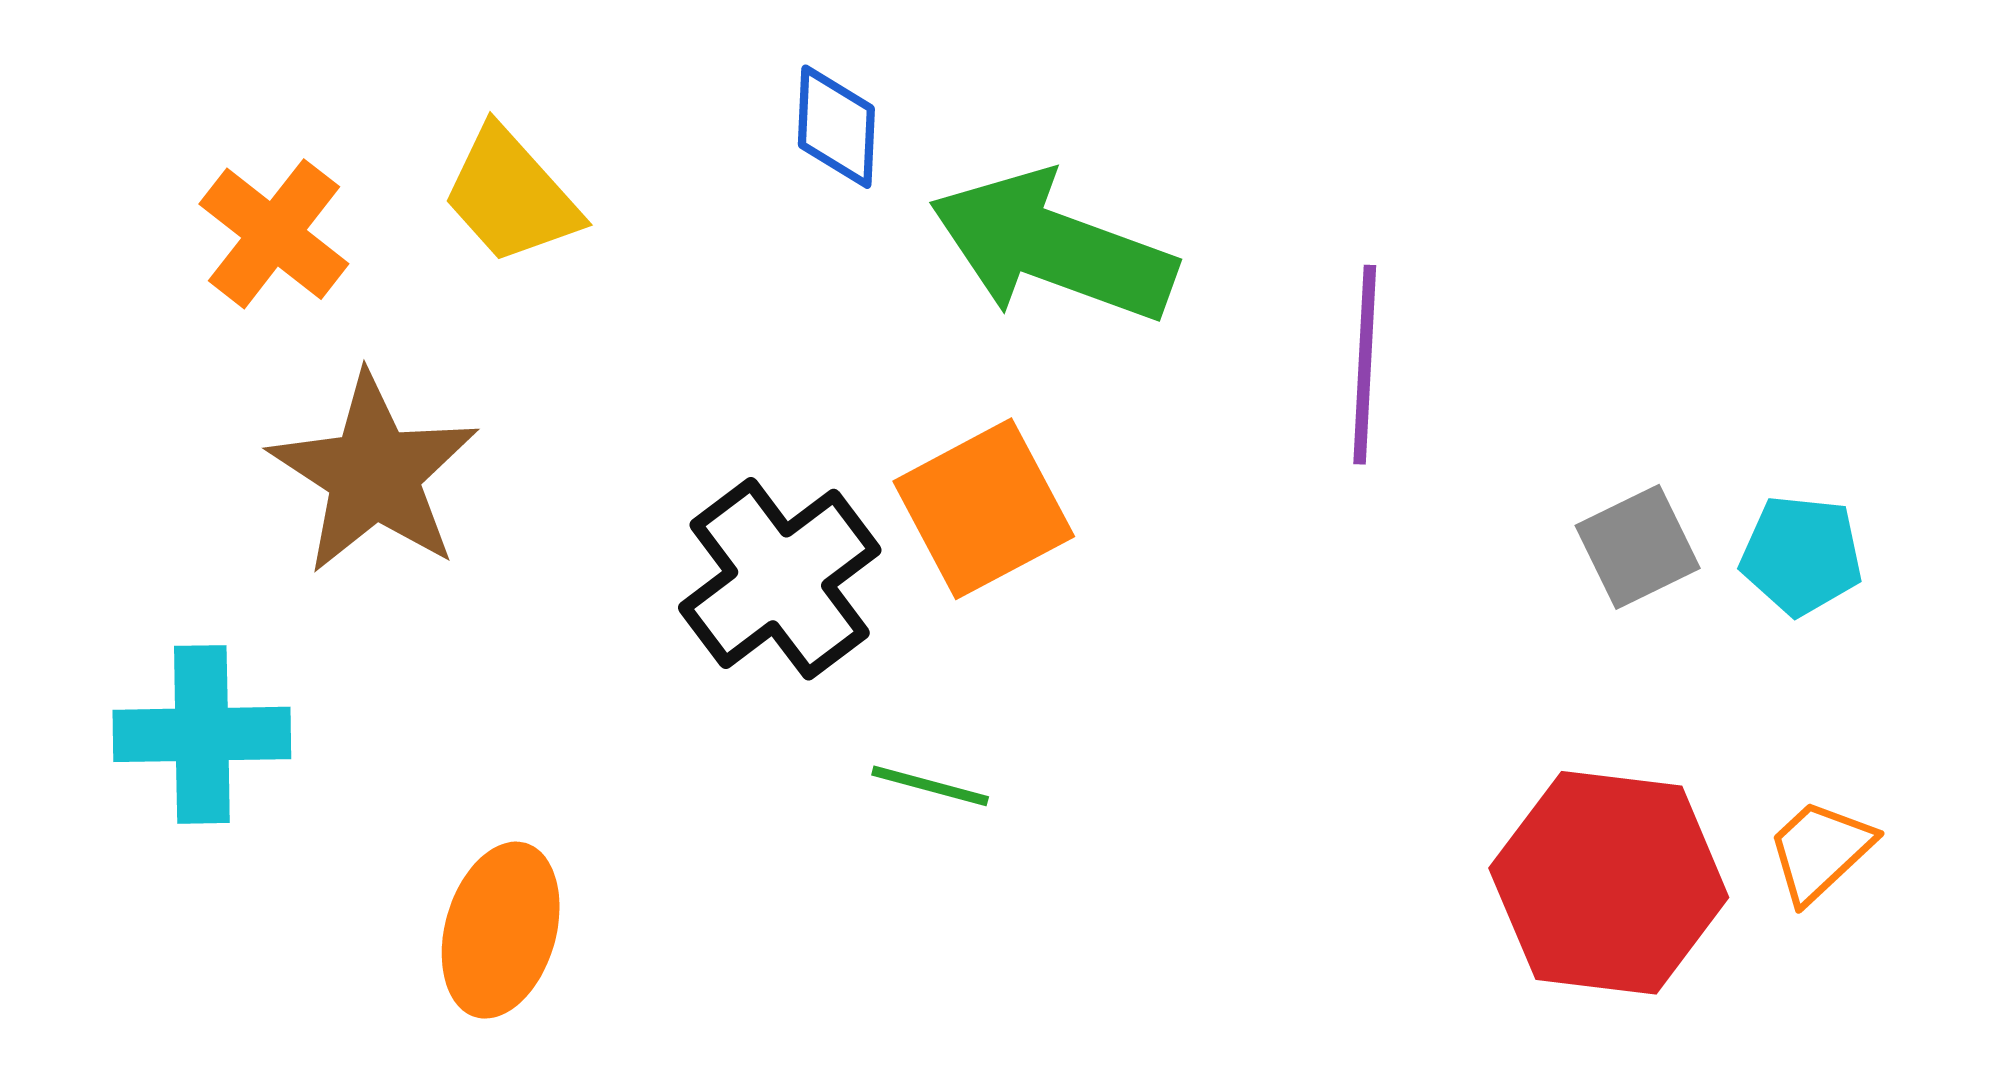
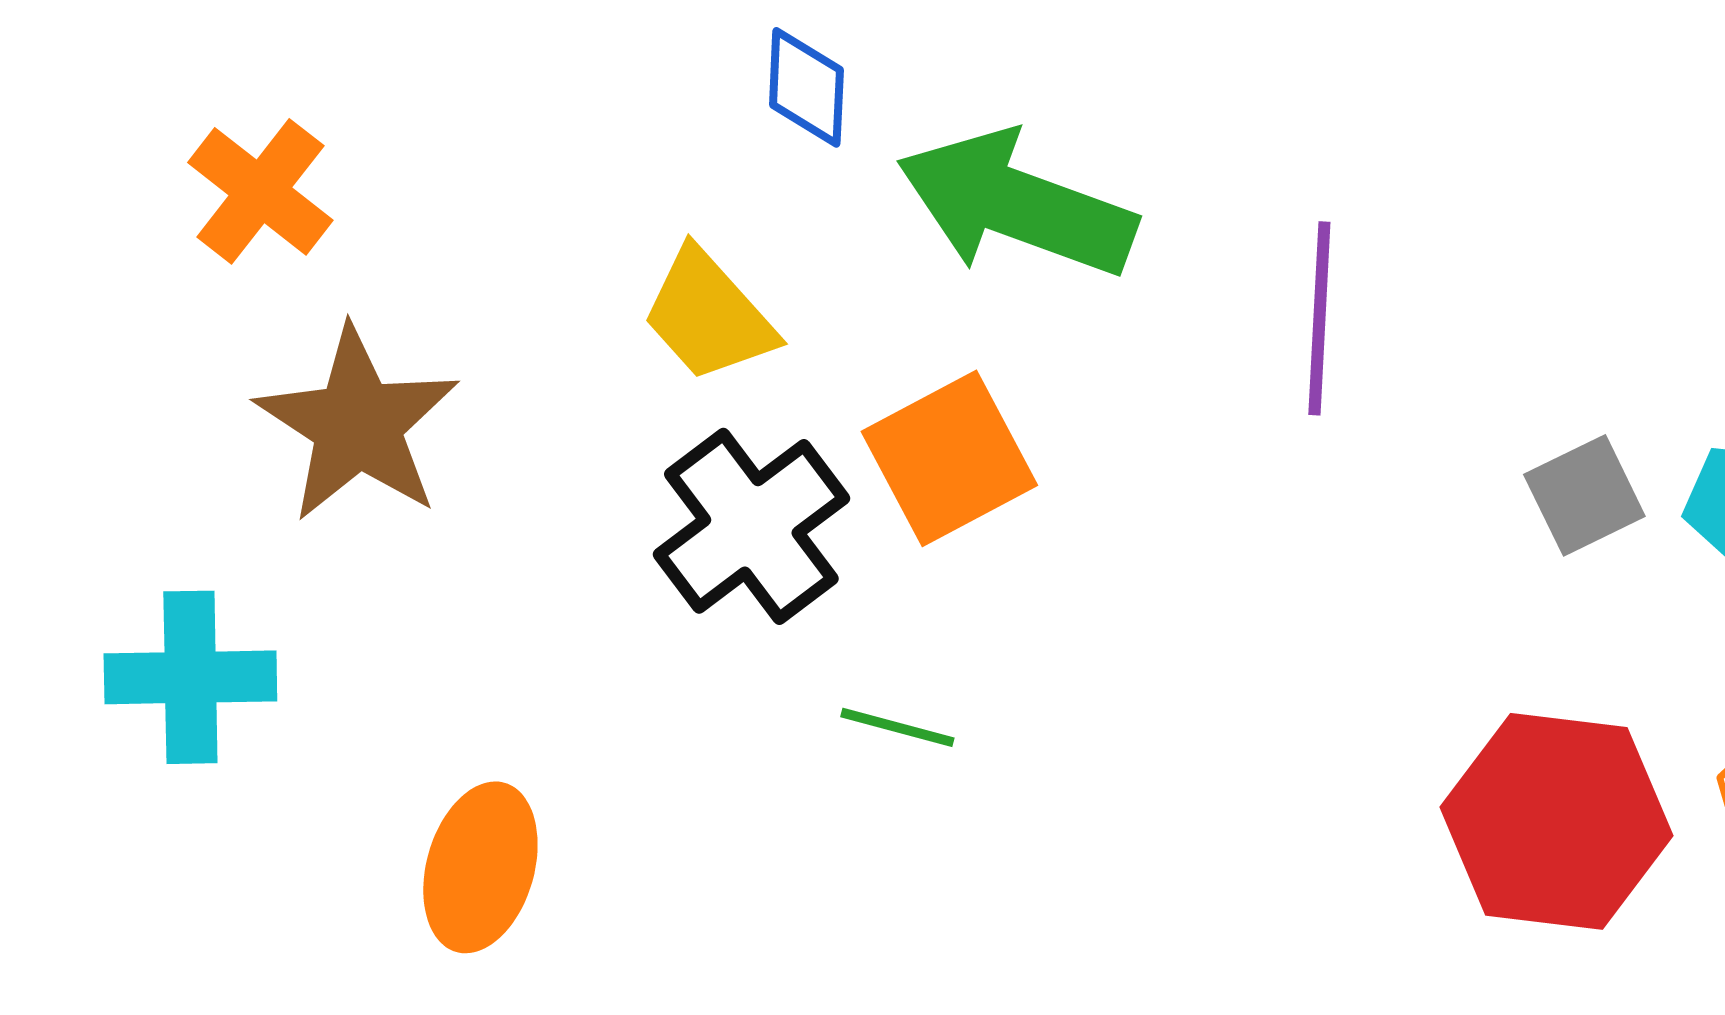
yellow trapezoid: (511, 196) -> (708, 315), moved

